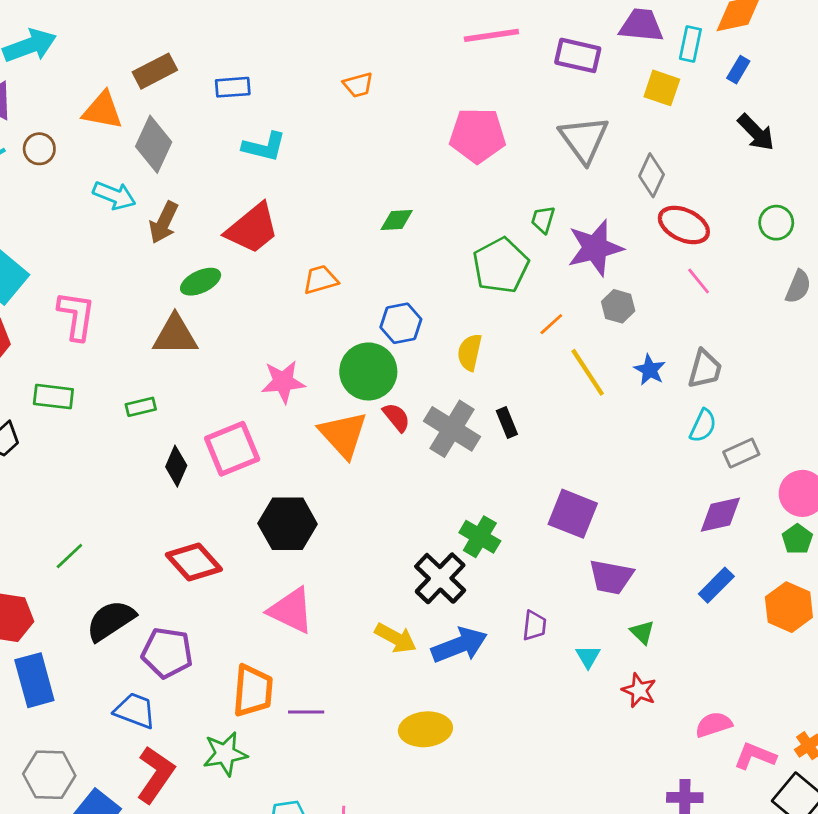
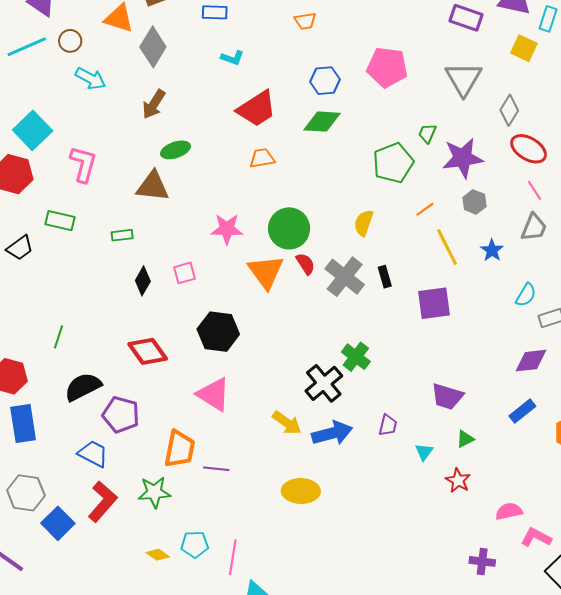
cyan L-shape: (264, 147) -> (232, 58), size x0.7
cyan arrow: (114, 195) -> (90, 78), moved
green diamond: (397, 220) -> (322, 122), size x1.5
red trapezoid: (252, 229) -> (257, 109), moved
blue hexagon: (401, 323) -> (325, 81), moved
gray trapezoid: (705, 369) -> (534, 227), moved
pink square: (232, 449) -> (185, 273), size x0.6
purple square: (573, 514) -> (434, 303), moved, turned -36
green line: (69, 556) -> (58, 337), turned -35
green triangle: (642, 632) -> (465, 439), turned 42

